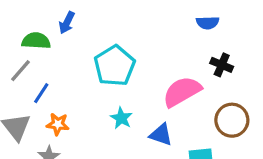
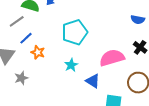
orange star: (58, 124) -> (38, 52), moved

